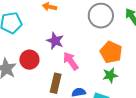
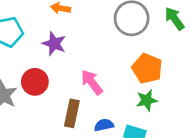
purple star: (55, 41) -> (54, 44), moved

